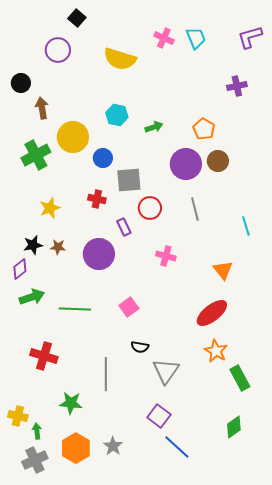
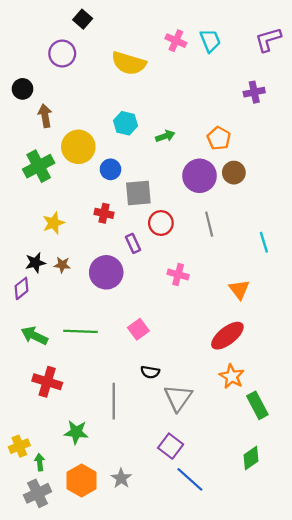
green arrow: (32, 297) -> (34, 336), moved, turned -135
yellow cross: (18, 416) -> (19, 446), turned -36

